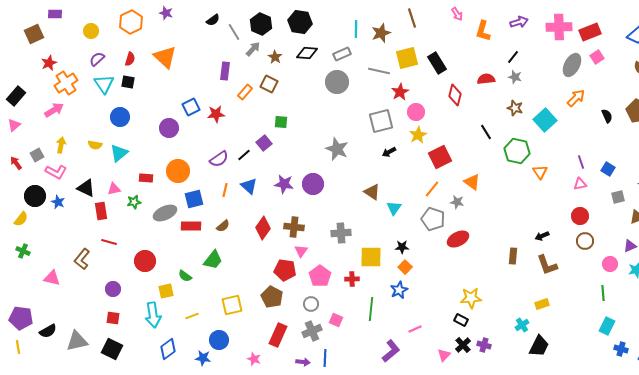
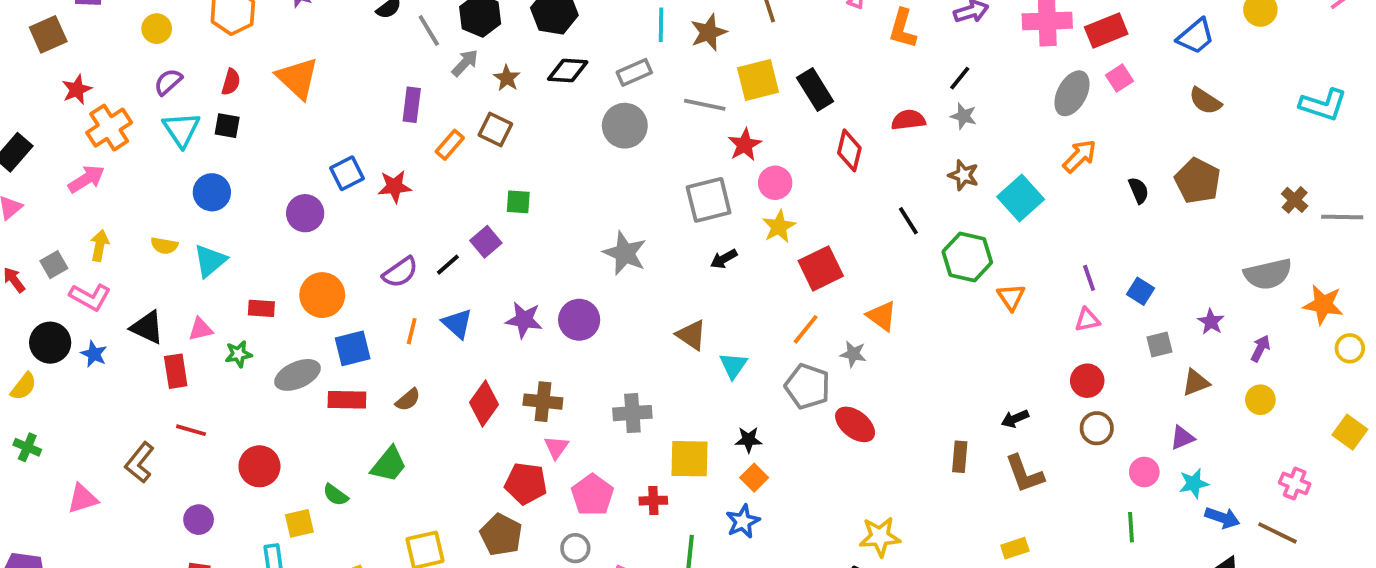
red ellipse: (458, 239) -> (855, 424), turned 65
pink triangle: (52, 278) -> (82, 499), turned -30

